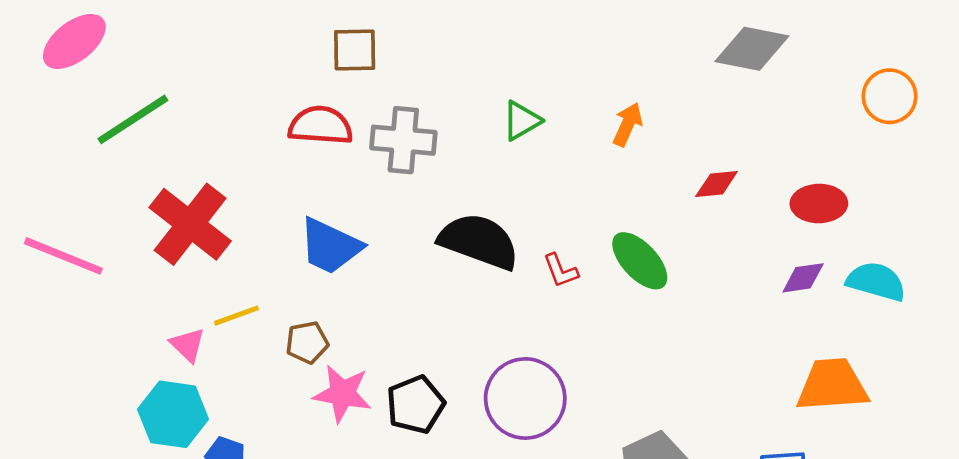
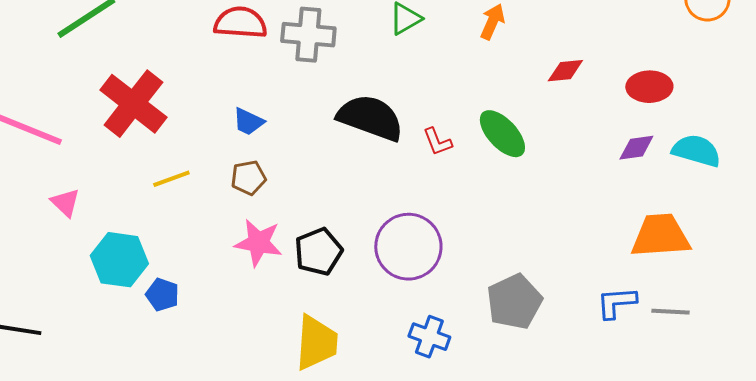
blue trapezoid: (330, 246) -> (248, 122), size x0.6
brown pentagon: (307, 342) -> (248, 178), moved
pink triangle: (188, 345) -> (65, 203), moved

